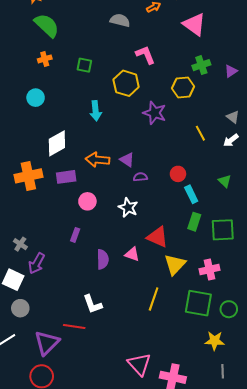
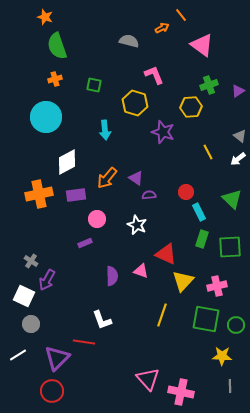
green semicircle: (47, 25) -> (57, 46), turned -152
cyan circle: (36, 98) -> (46, 117), size x1.8
orange arrow: (98, 160) -> (107, 178), turned -55
green triangle: (225, 181) -> (232, 199), size x1.5
purple rectangle: (75, 235) -> (85, 243), moved, turned 48

